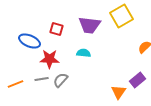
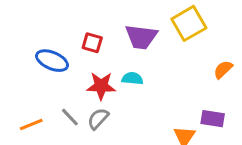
red star: (50, 59) -> (101, 86), moved
gray line: (42, 79) -> (70, 117), turned 56
purple rectangle: (138, 80) -> (213, 119), turned 49

